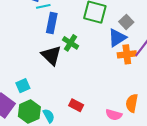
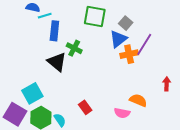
cyan square: (23, 86) -> (32, 93), size x1.5
orange semicircle: (132, 103) -> (138, 100), turned 108
red rectangle: (76, 105) -> (85, 107), turned 32

